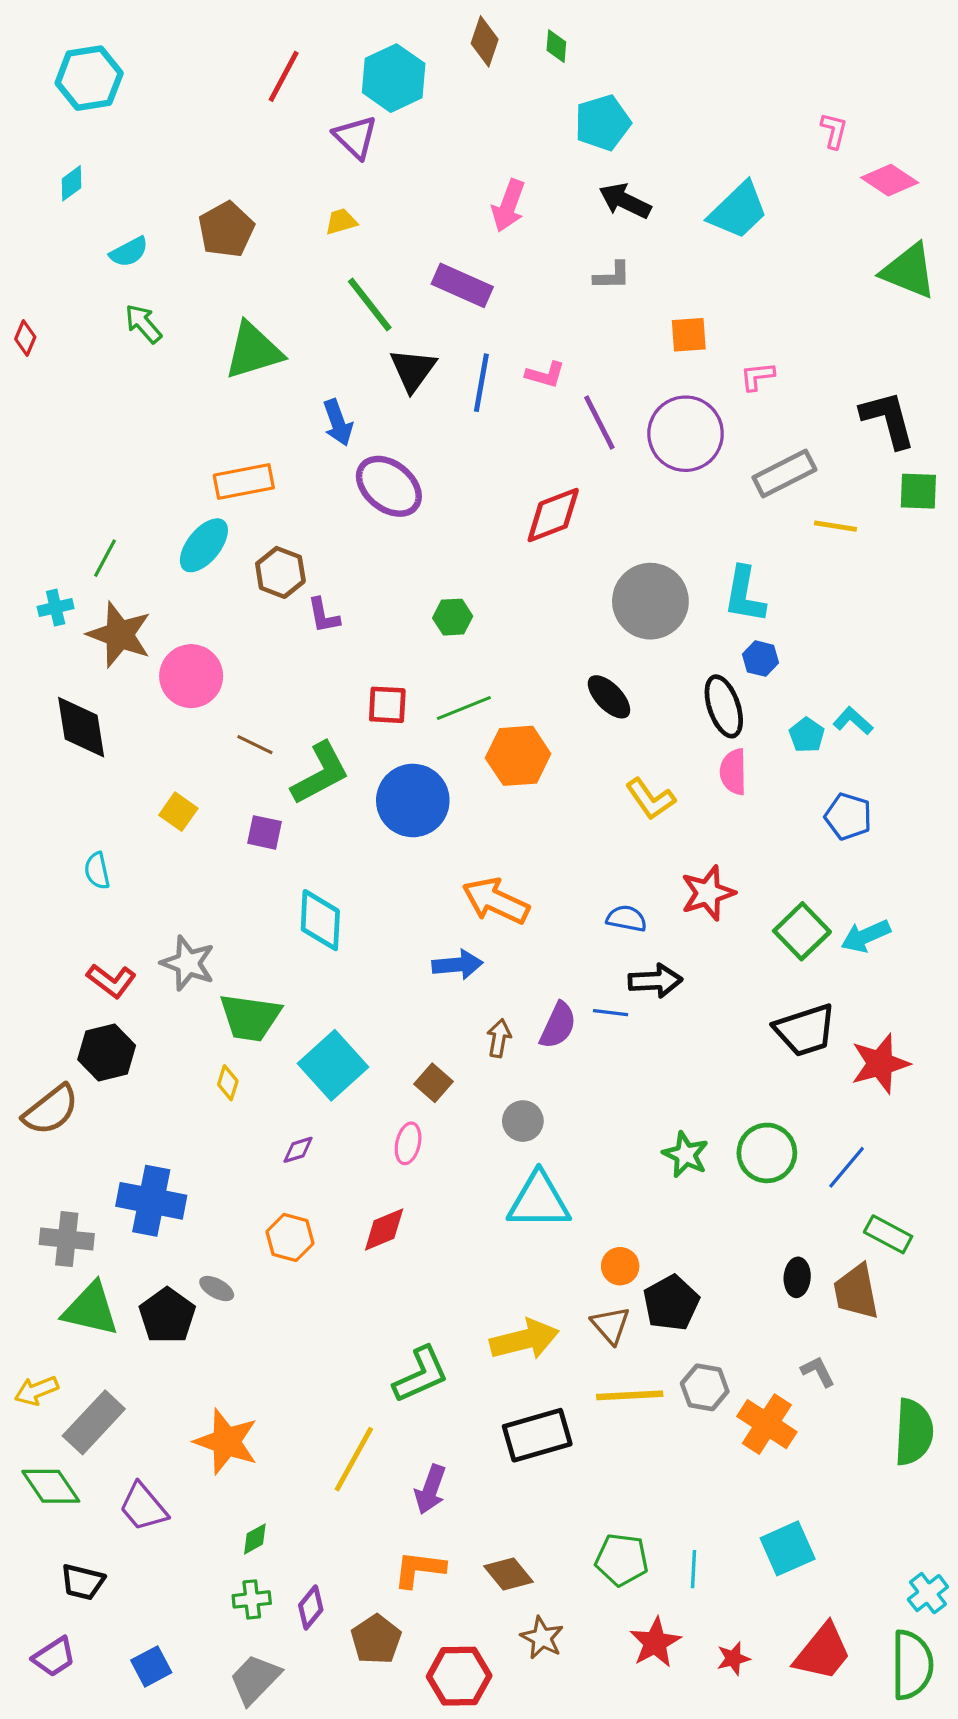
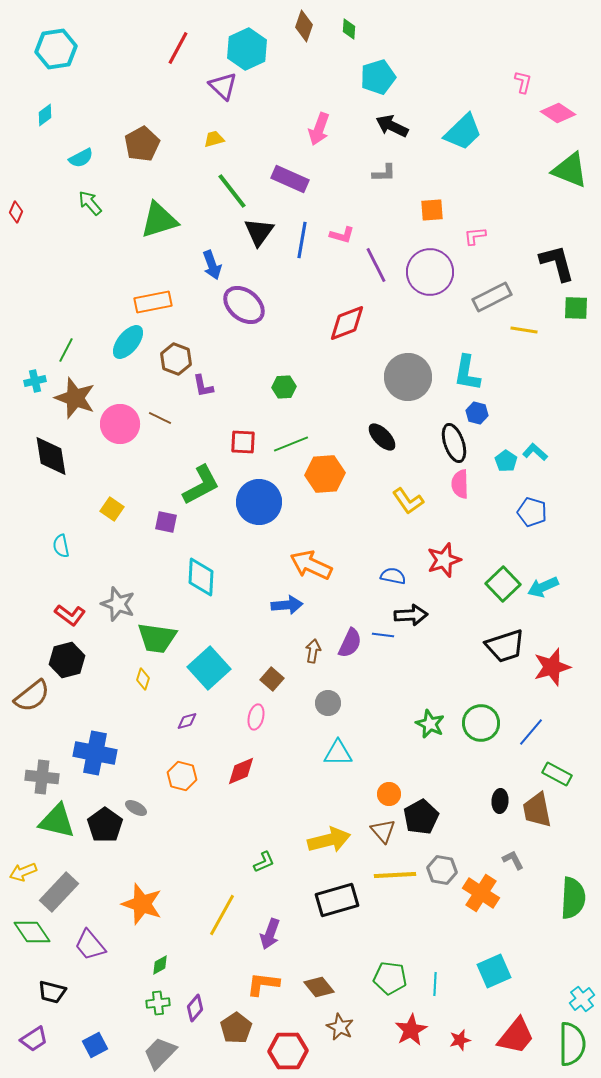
brown line: (255, 745) -> (160, 418), moved
cyan triangle: (539, 1201) -> (338, 753), size x0.7
green L-shape: (421, 1375) -> (264, 862), size x0.6

